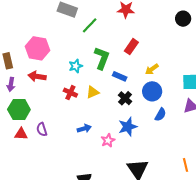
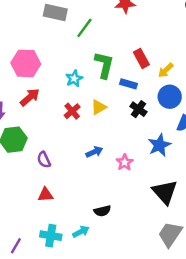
red rectangle: (131, 47) -> (141, 58), moved, turned -56
red arrow: (37, 76) -> (30, 97), turned 138
red cross: (70, 93) -> (72, 111), turned 32
blue star: (128, 127) -> (159, 145), moved
red triangle: (21, 134) -> (45, 195), moved

